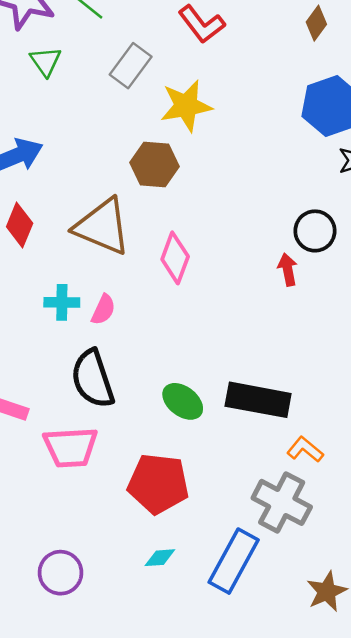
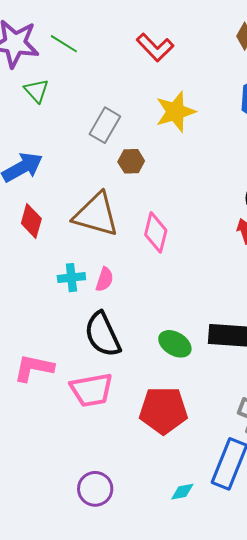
gray rectangle: (131, 66) -> (105, 125), moved
yellow star: (186, 106) -> (175, 112), moved
brown hexagon: (155, 164) -> (131, 161), size x0.7
cyan diamond: (160, 558) -> (182, 492), moved

